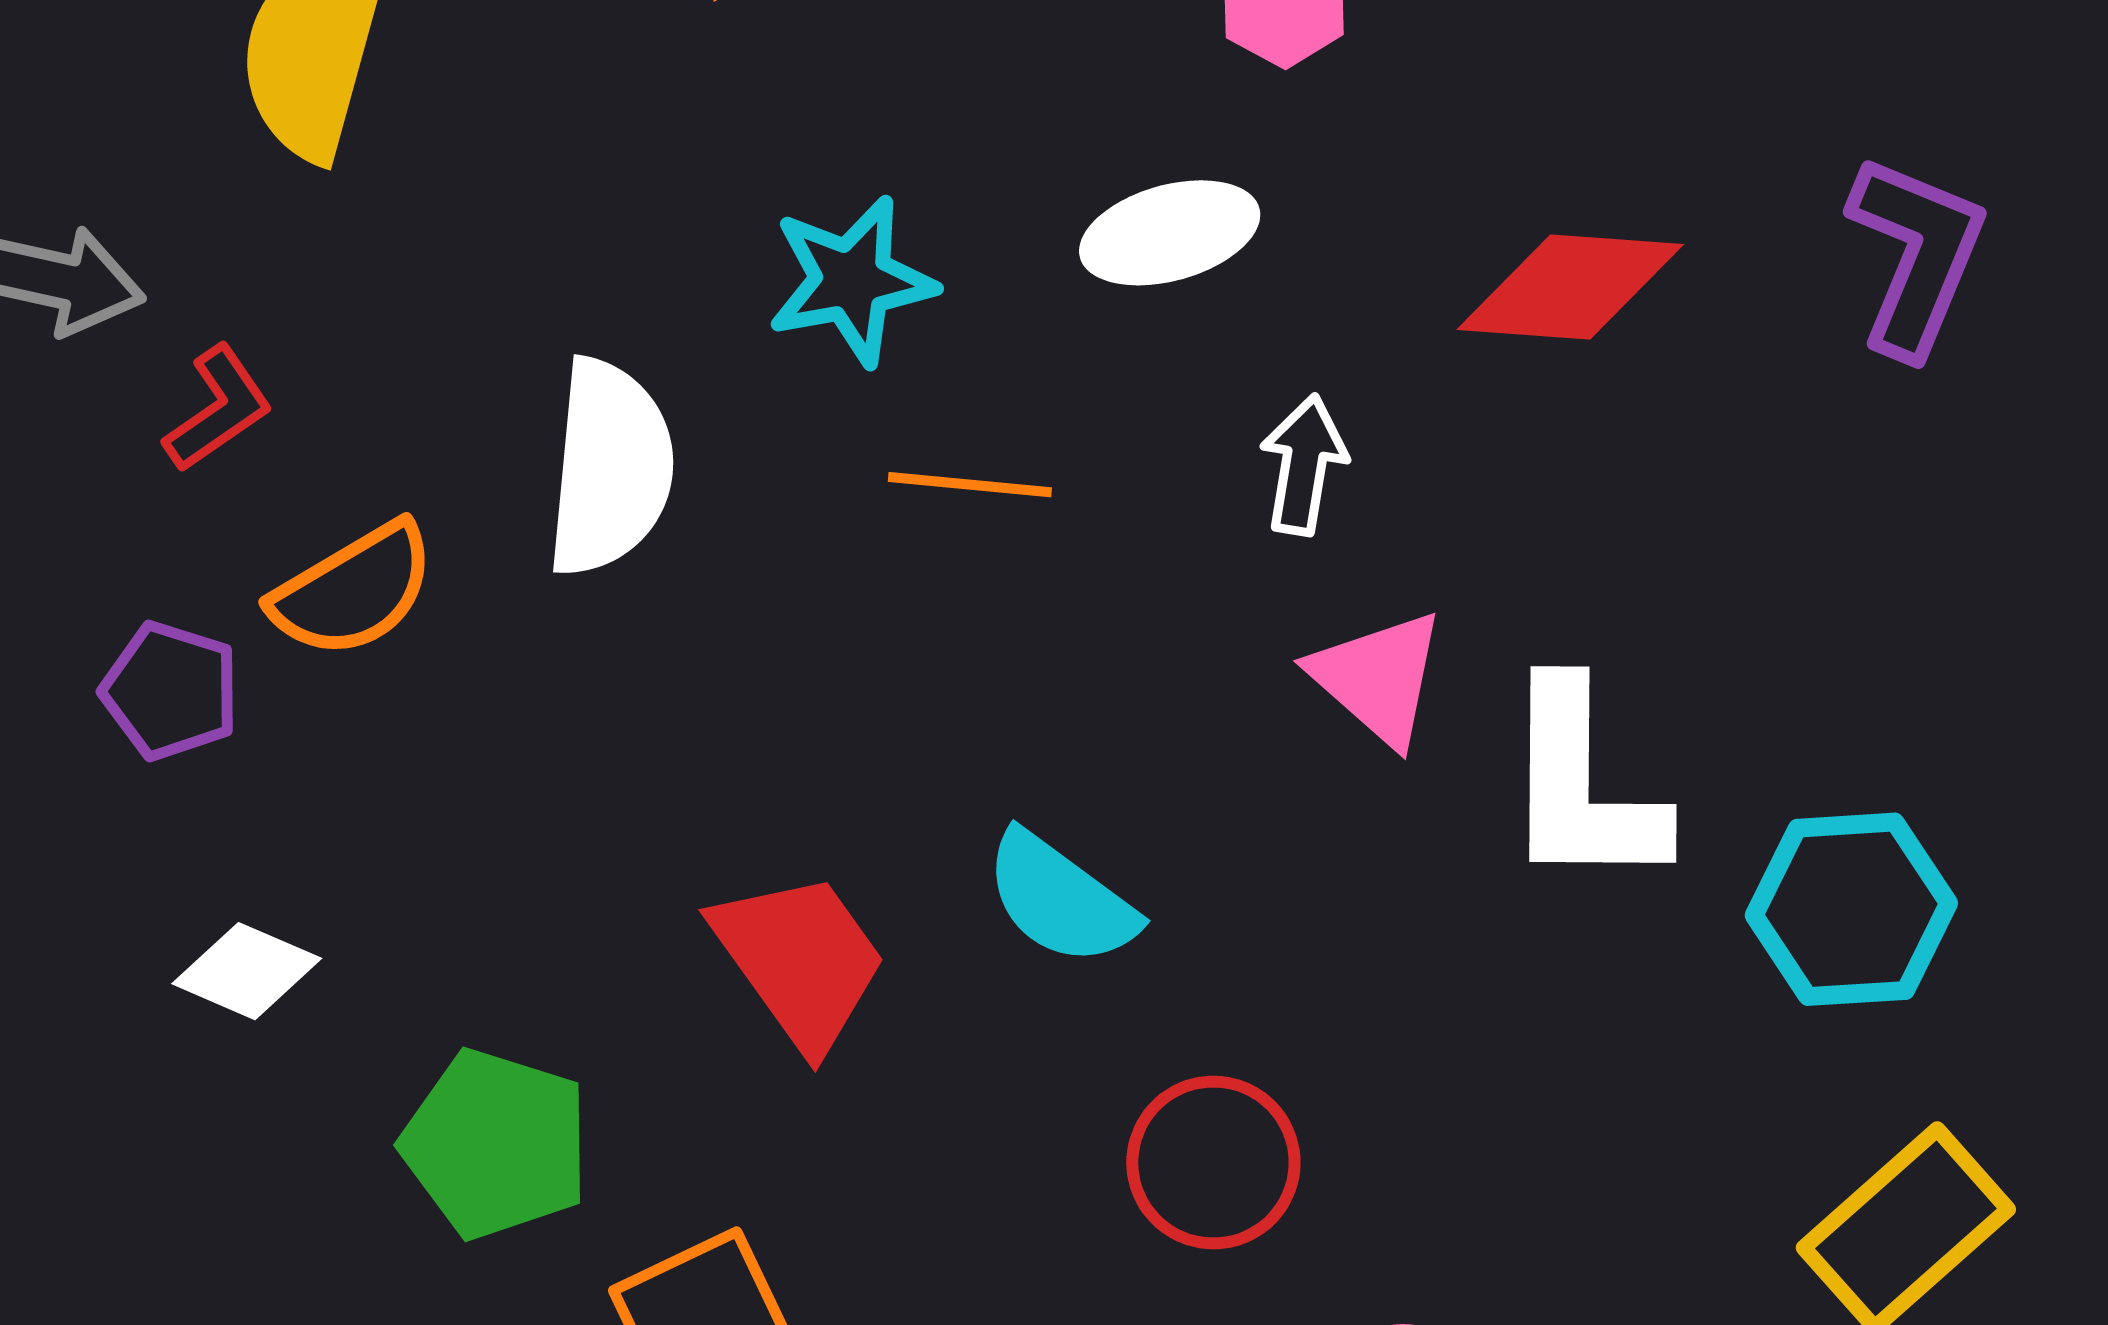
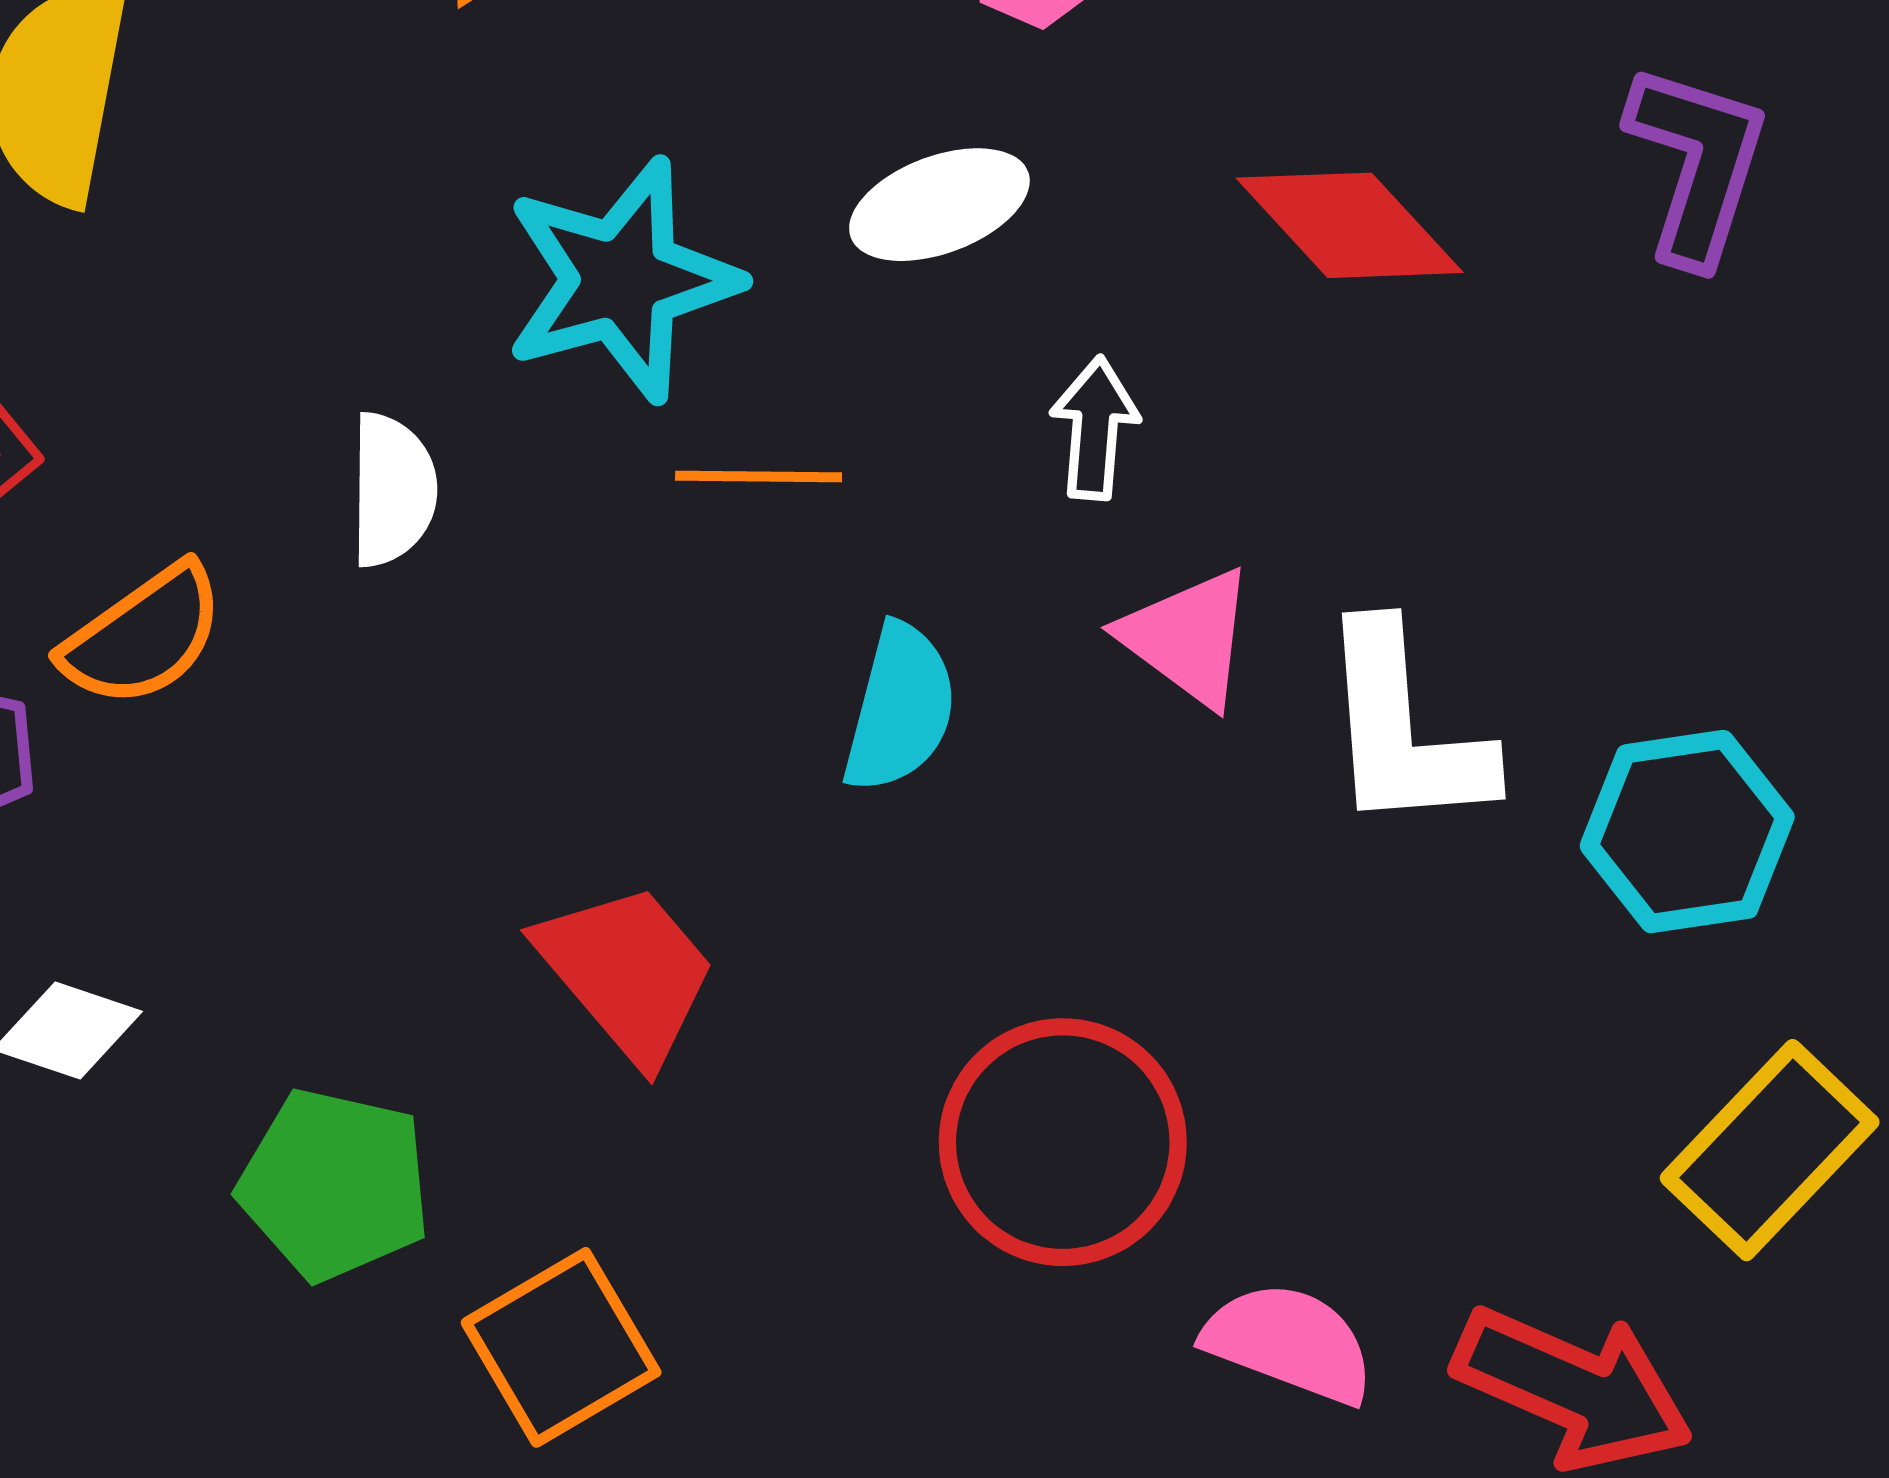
cyan star: (852, 281) -> (621, 280), size x1.4
red diamond: (1570, 287) -> (1350, 225), turned 48
white semicircle: (610, 468) -> (393, 490), size x0.7
cyan semicircle: (1060, 899) -> (900, 708), moved, turned -107
red circle: (1213, 1163) -> (1063, 1142), size x1.4

